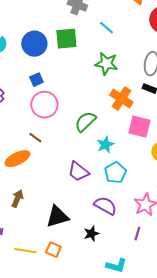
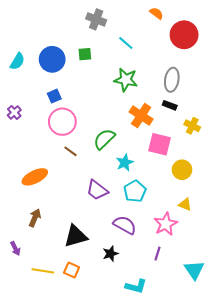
green square: (66, 39) -> (85, 54), size x0.6
brown line: (35, 138) -> (71, 151), moved

